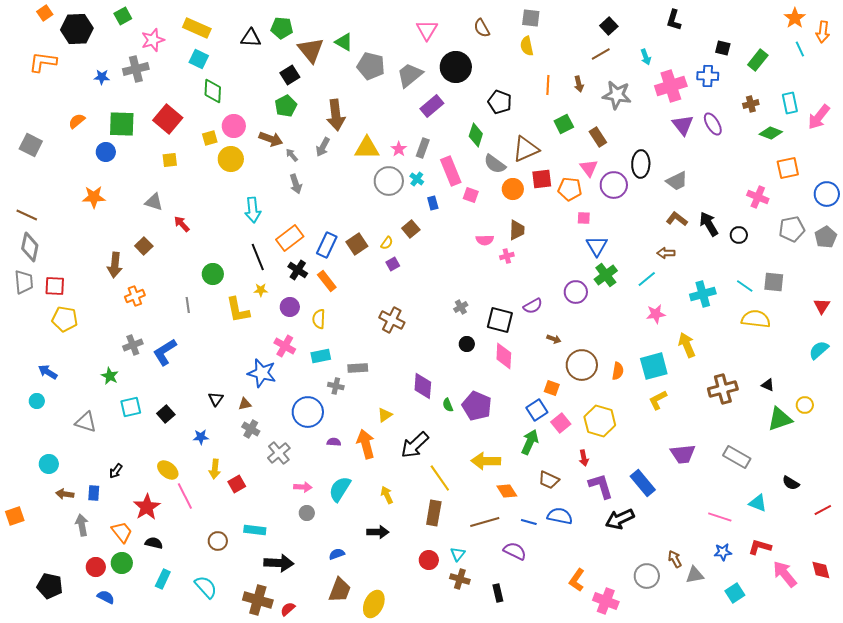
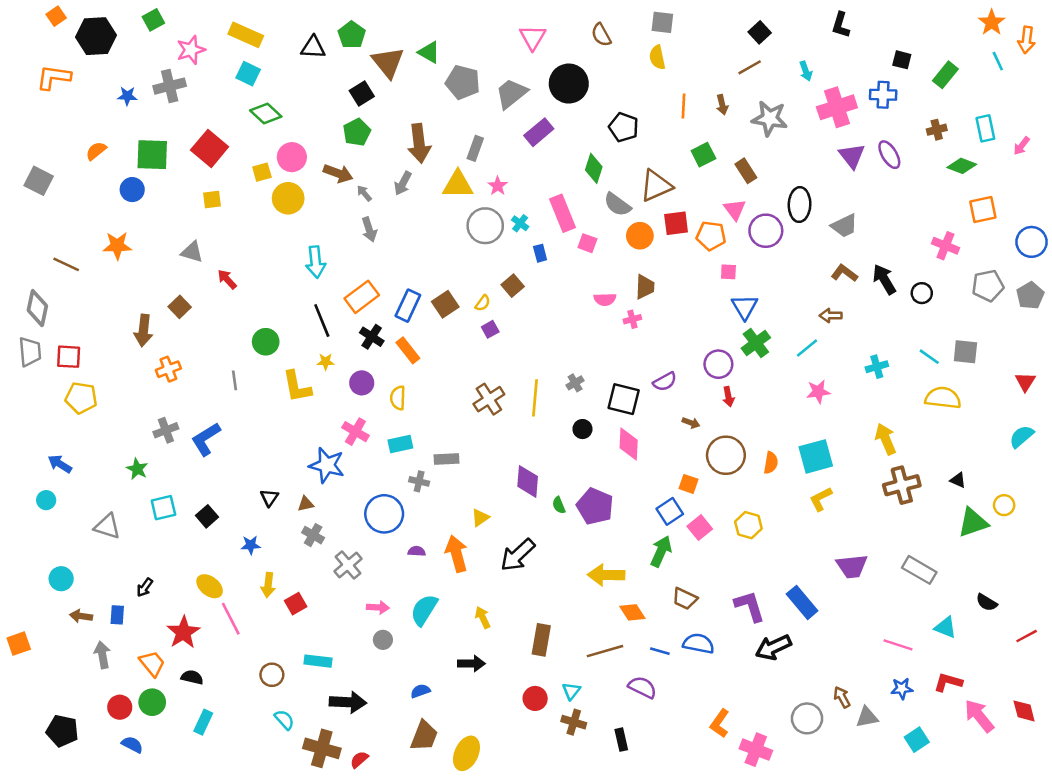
green pentagon: (282, 28) -> (352, 35), turned 30
green diamond: (213, 91) -> (266, 113), turned -50
pink arrow: (819, 117) -> (1022, 146), size x0.6
gray rectangle: (423, 148) -> (475, 148), moved
brown line: (27, 215) -> (66, 264), moved
cyan cross: (703, 294) -> (877, 367), size x0.7
brown cross: (392, 320) -> (489, 399), turned 30
yellow arrow: (687, 345) -> (886, 439), moved
yellow hexagon: (600, 421) -> (748, 525), size x0.7
red arrow: (584, 458) -> (728, 397), moved
yellow line: (440, 478) -> (535, 398), moved, turned 40
cyan semicircle: (206, 587) -> (284, 720), moved, size x0.7

